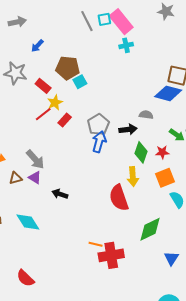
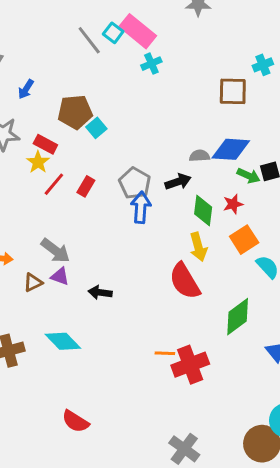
cyan square: (104, 19) -> (113, 33), turned -32
blue diamond: (168, 93) -> (231, 149), moved
yellow star: (55, 103) -> (38, 162), moved

